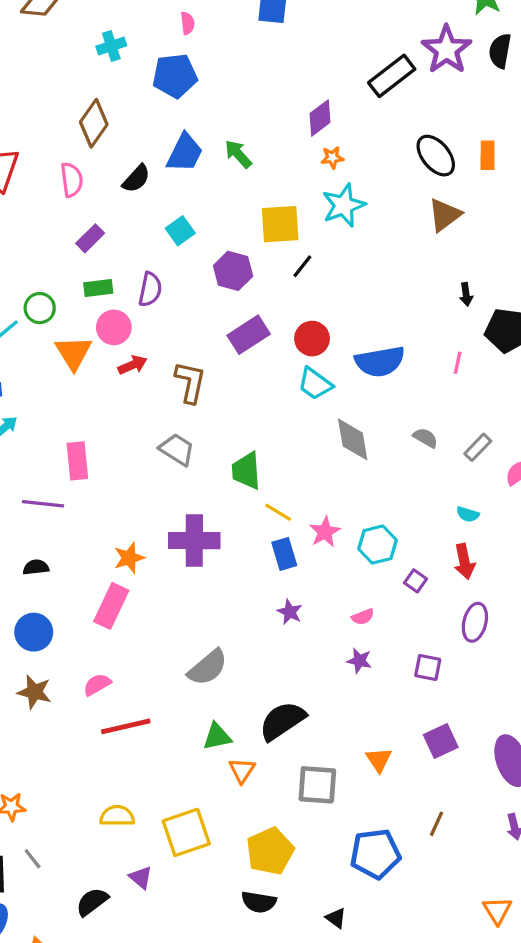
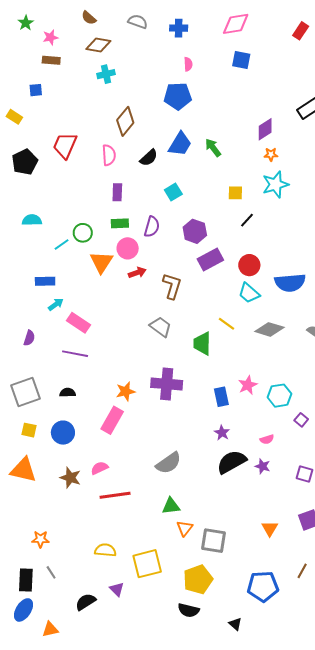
cyan cross: (111, 46) -> (106, 74), moved
yellow square: (280, 224) -> (235, 193), size x0.6
purple rectangle: (90, 238) -> (117, 192), turned -48
purple hexagon: (233, 271) -> (195, 231), moved
gray diamond: (353, 439) -> (269, 329), turned -68
pink rectangle: (77, 461) -> (79, 323), moved, turned -55
yellow line: (278, 512) -> (227, 324), moved
brown star: (34, 692) -> (70, 478), moved
black semicircle: (282, 721) -> (232, 462), moved
gray square: (317, 785) -> (213, 541), moved

